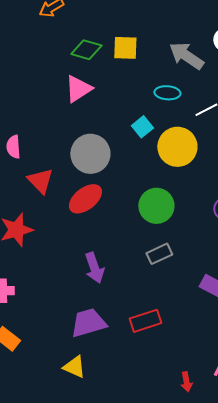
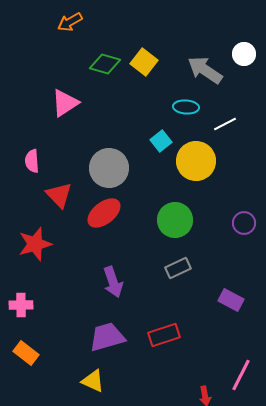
yellow square: (125, 48) -> (144, 62), turned 36
pink triangle: (78, 89) -> (65, 103), moved

